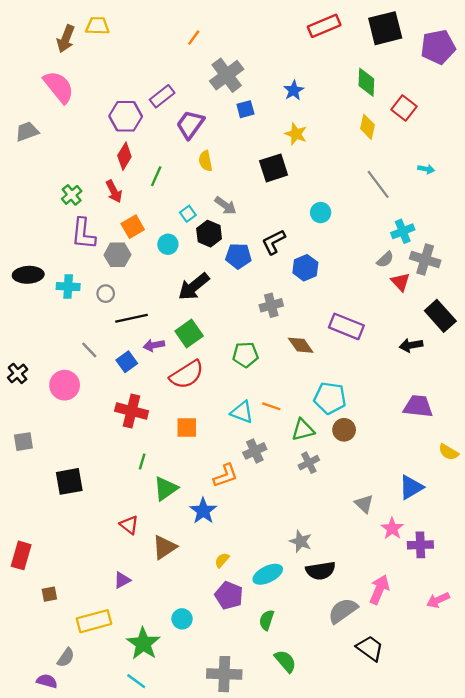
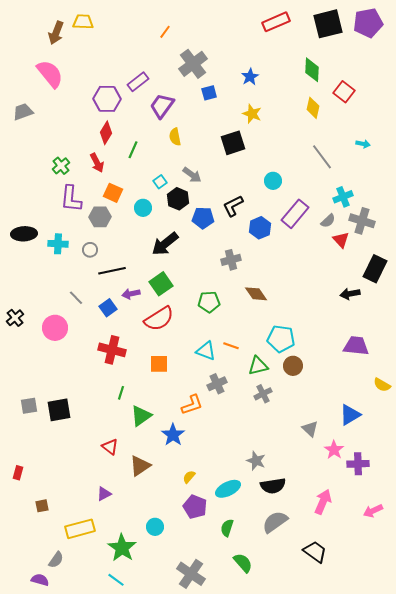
purple pentagon: (438, 47) -> (368, 23), moved
orange square: (133, 227) -> (113, 193), turned -36
black rectangle: (440, 316) -> (375, 269), turned 68
purple rectangle: (346, 326) -> (295, 214), moved, turned -72
gray square: (23, 442) -> (29, 406), moved
red rectangle: (21, 555) -> (18, 473), size x0.6
gray semicircle: (343, 611) -> (275, 522), moved
gray cross: (224, 674) -> (191, 574), turned 32

